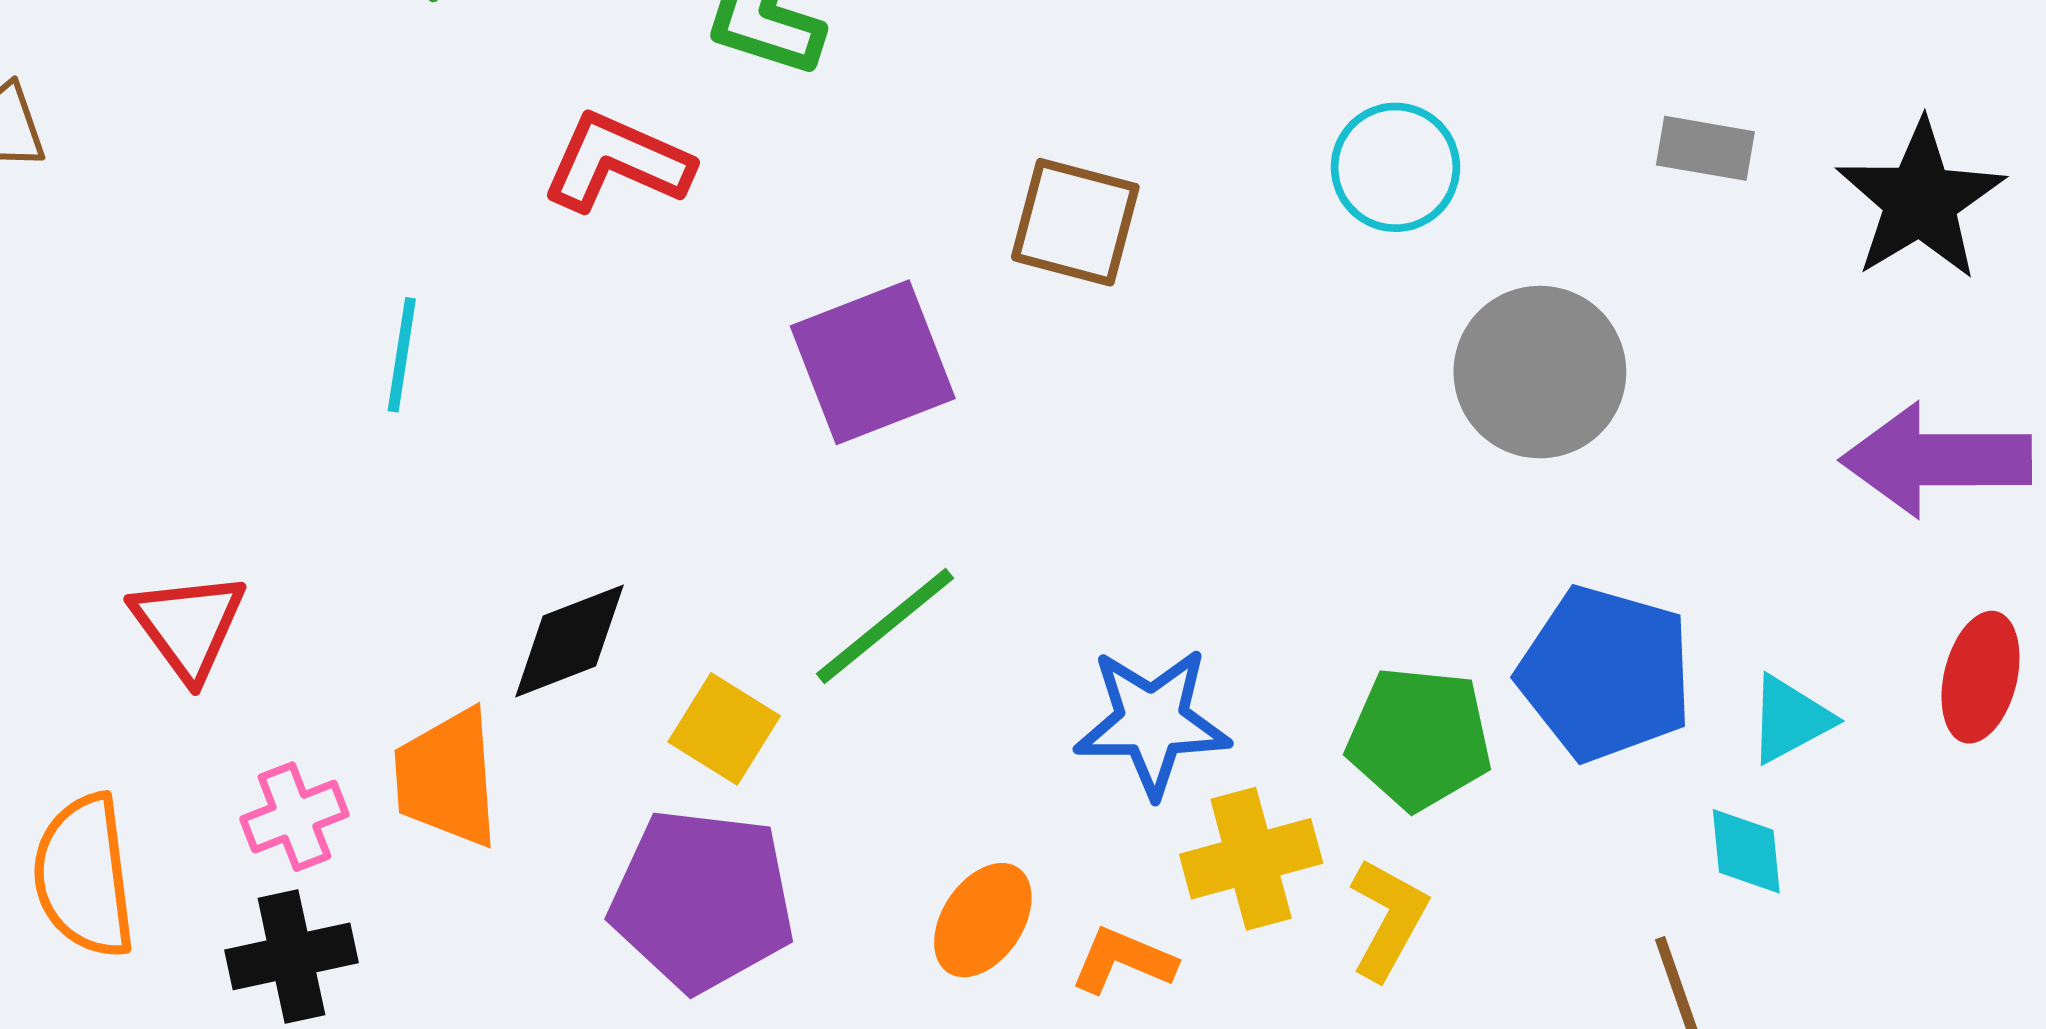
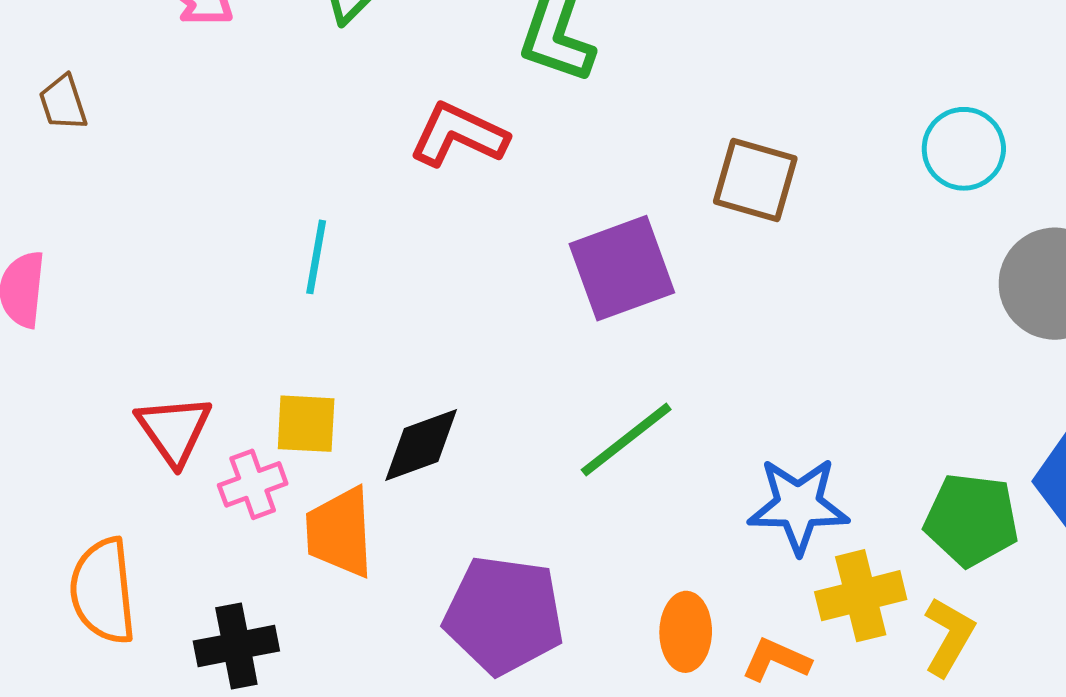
yellow square: (724, 729) -> (306, 424), moved, turned -30
pink cross: (294, 817) -> (253, 484), moved
orange ellipse: (983, 920) -> (686, 632), turned -34

